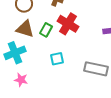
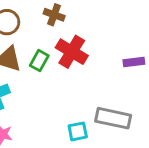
cyan square: (57, 59) -> (78, 131), moved

